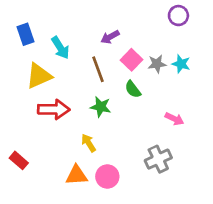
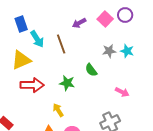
blue rectangle: (25, 34) -> (21, 24), moved
purple arrow: (110, 37) -> (79, 23), moved
pink square: (131, 60) -> (105, 19), moved
brown line: (98, 69) -> (61, 44), moved

